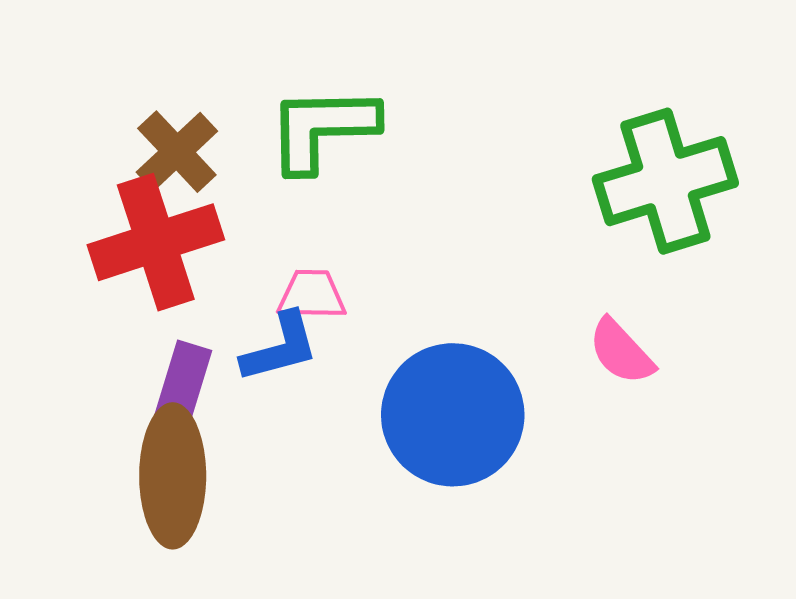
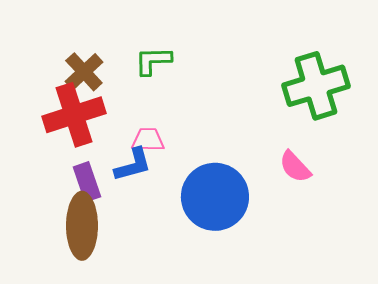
green L-shape: (322, 128) -> (153, 61), size x0.7
purple rectangle: (183, 383) -> (87, 182), turned -36

